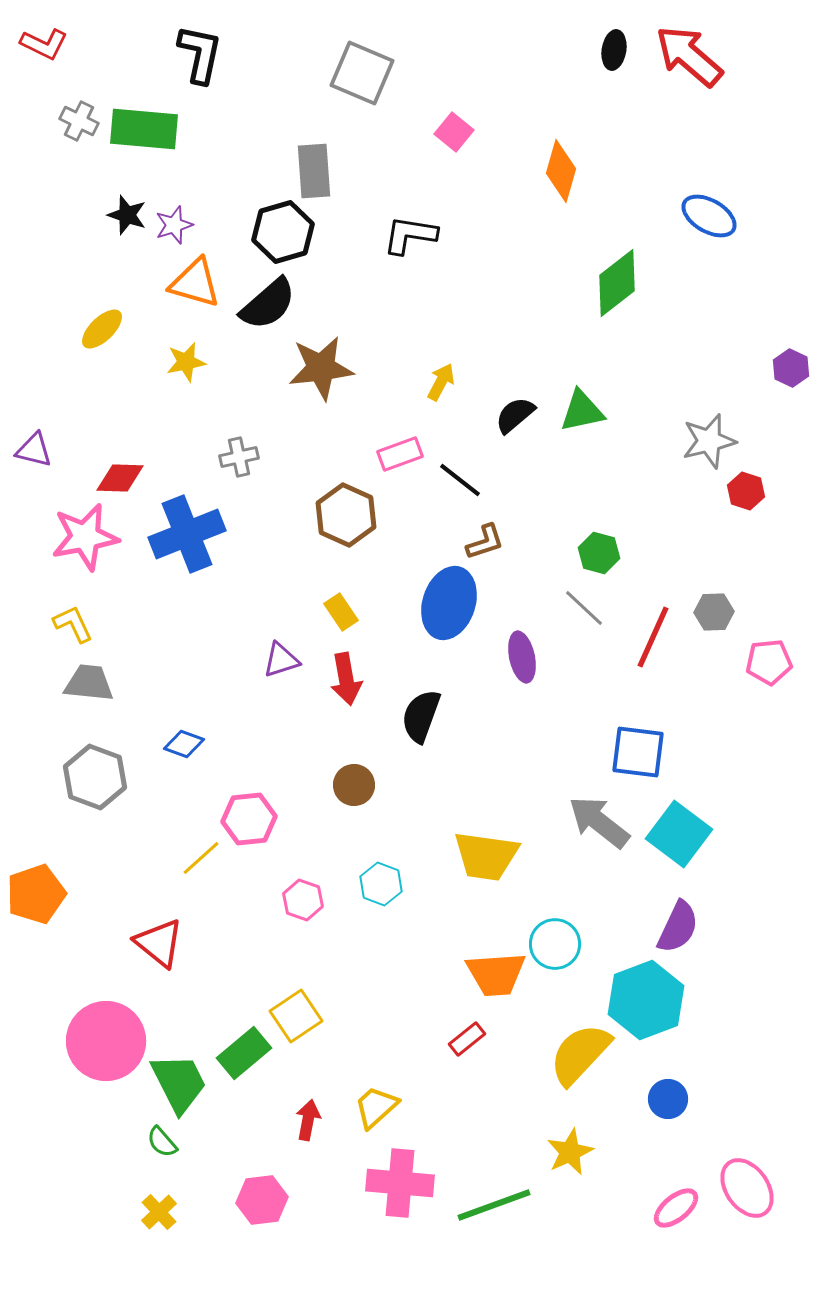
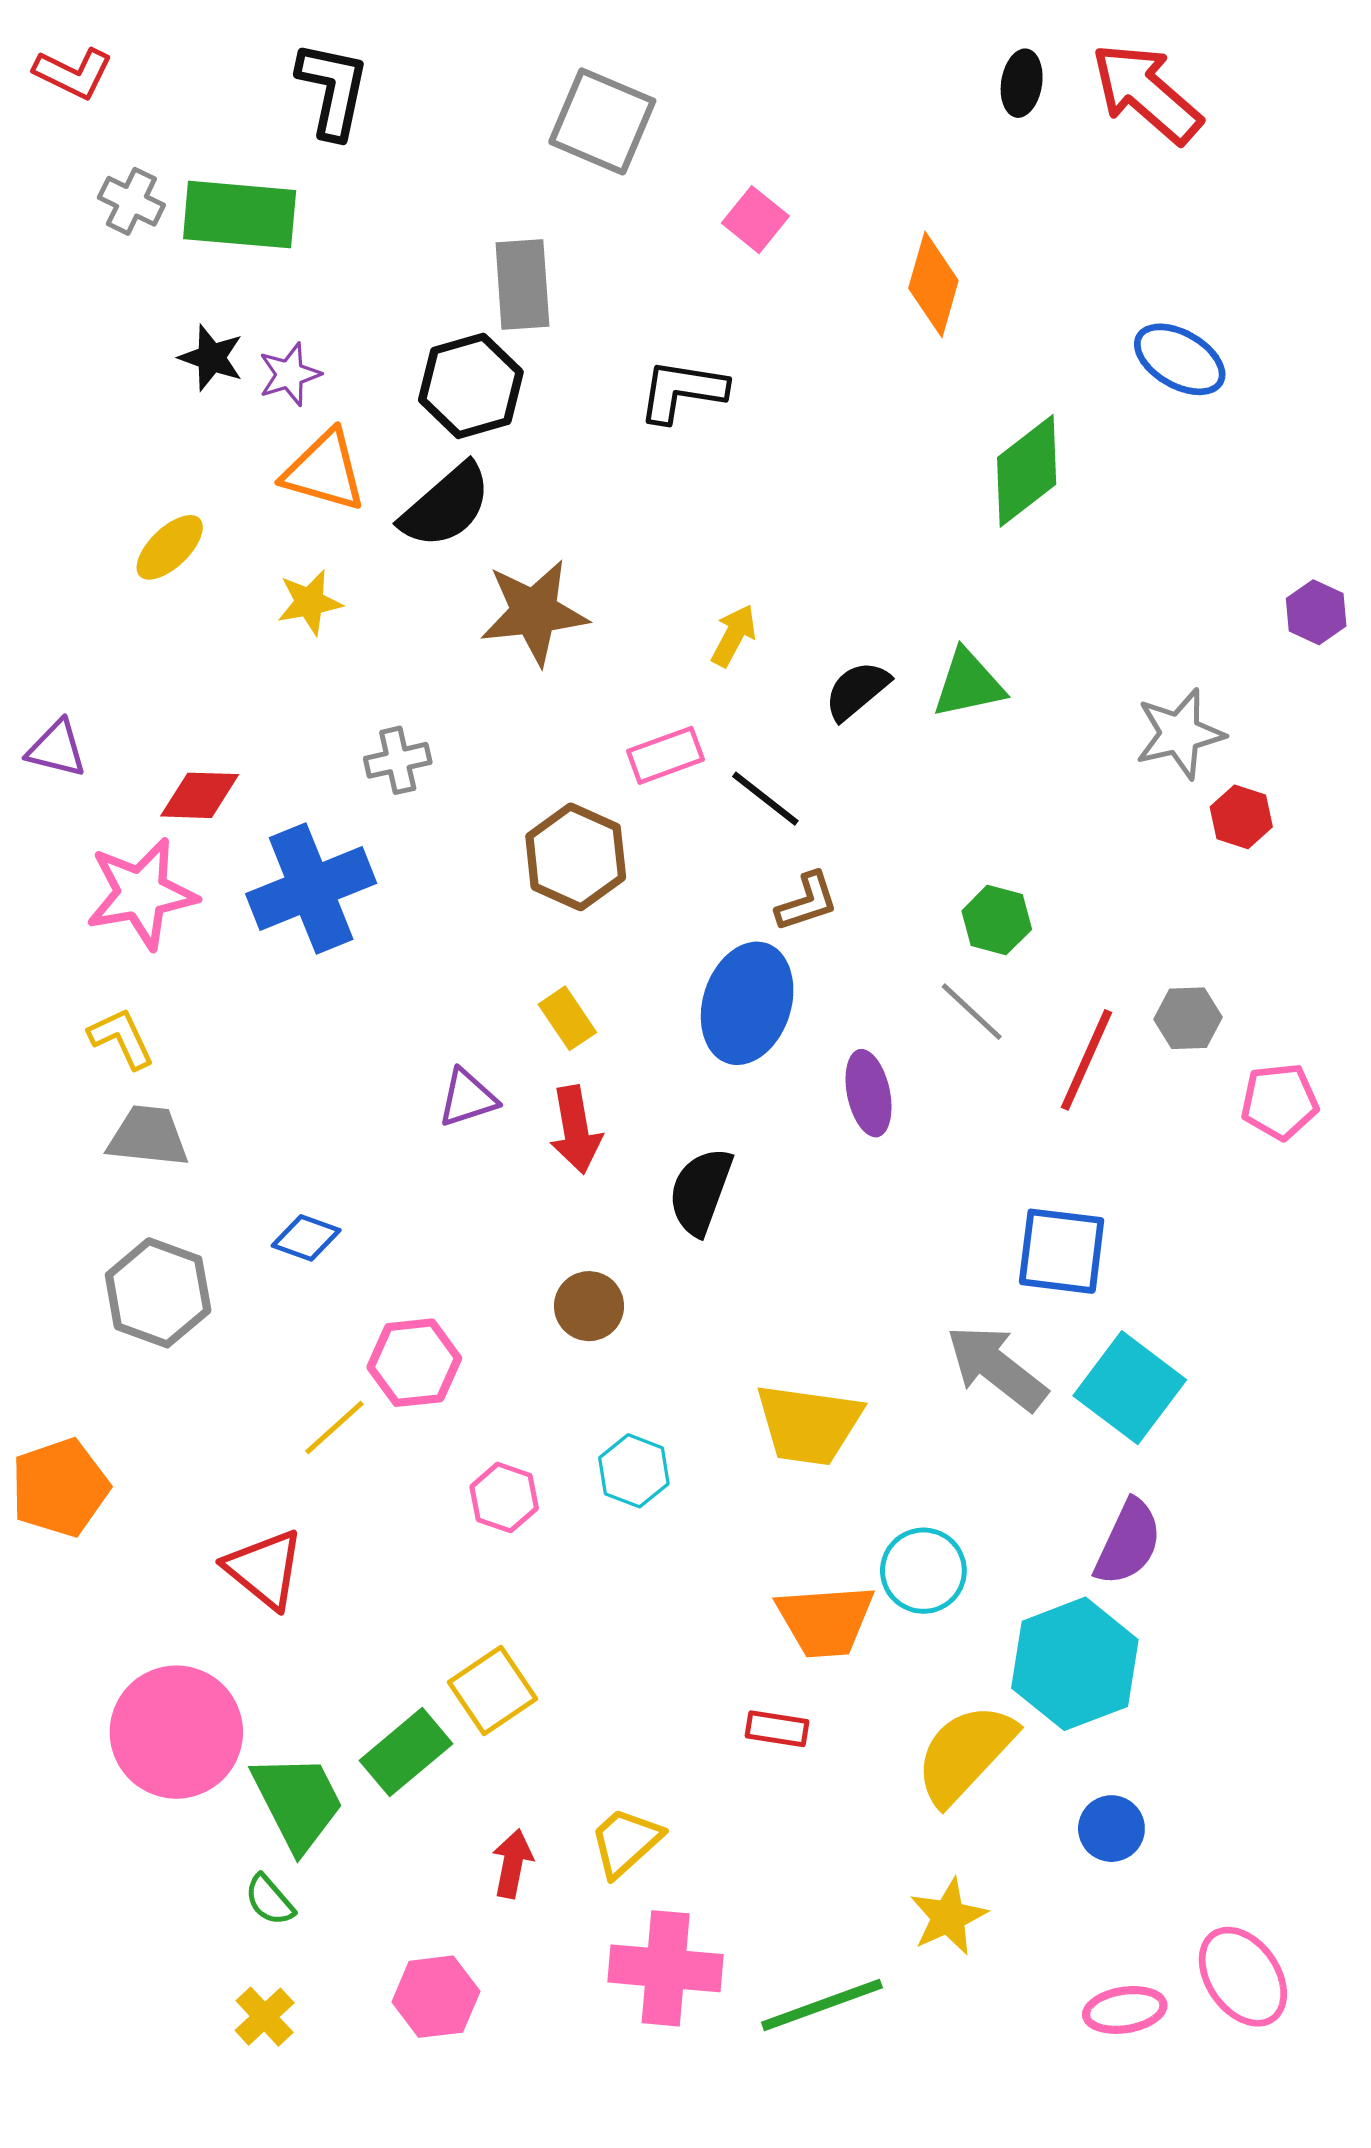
red rectangle: (467, 1039) -> (777, 1729), turned 48
pink ellipse: (676, 1208) -> (1125, 2010), turned 30

